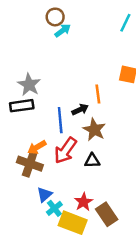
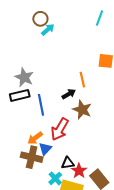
blue line: (60, 120) -> (41, 105), moved
orange arrow: (37, 147) -> (35, 138), moved
black triangle: (92, 161) -> (68, 163), moved
brown cross: (30, 164) -> (32, 157), moved
blue triangle: (45, 195) -> (45, 149), moved

